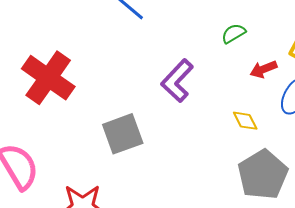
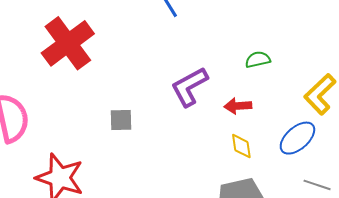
red arrow: (263, 69) -> (238, 106), moved
gray square: (123, 134) -> (121, 120), size x0.6

